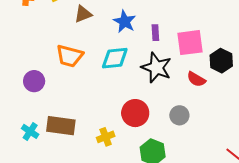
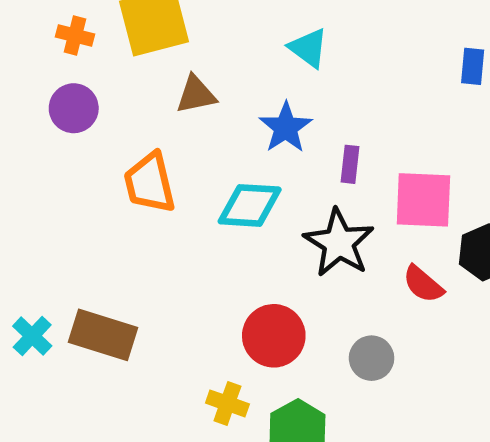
orange trapezoid: (70, 56) -> (150, 183), turned 52
purple circle: (34, 81) -> (74, 108), moved
yellow cross: (106, 137) -> (227, 403), moved, turned 30

